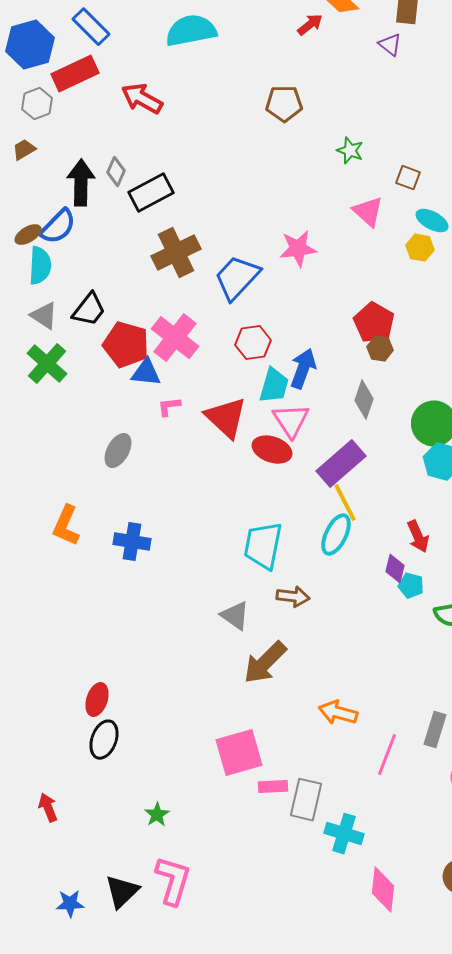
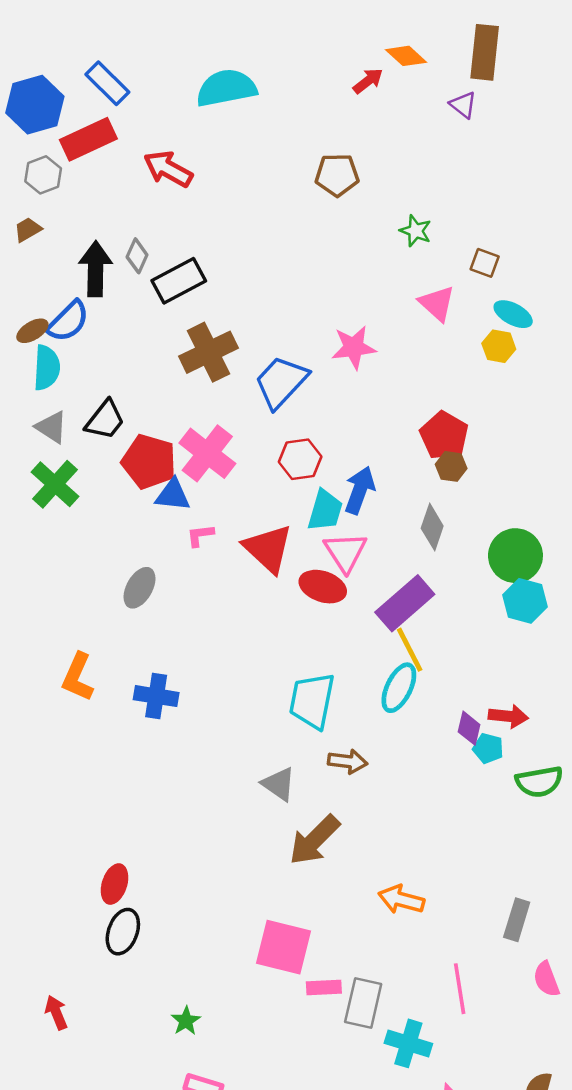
red arrow: (418, 537) -> (508, 716), moved, turned -60
pink square: (239, 753) -> (283, 947), turned 30
pink line: (387, 755) -> (460, 989), moved, turned -30

